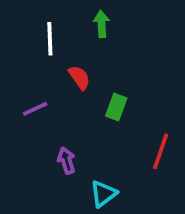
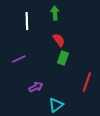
red semicircle: (79, 77) -> (59, 40), moved
purple arrow: (66, 161) -> (36, 87), turned 80

